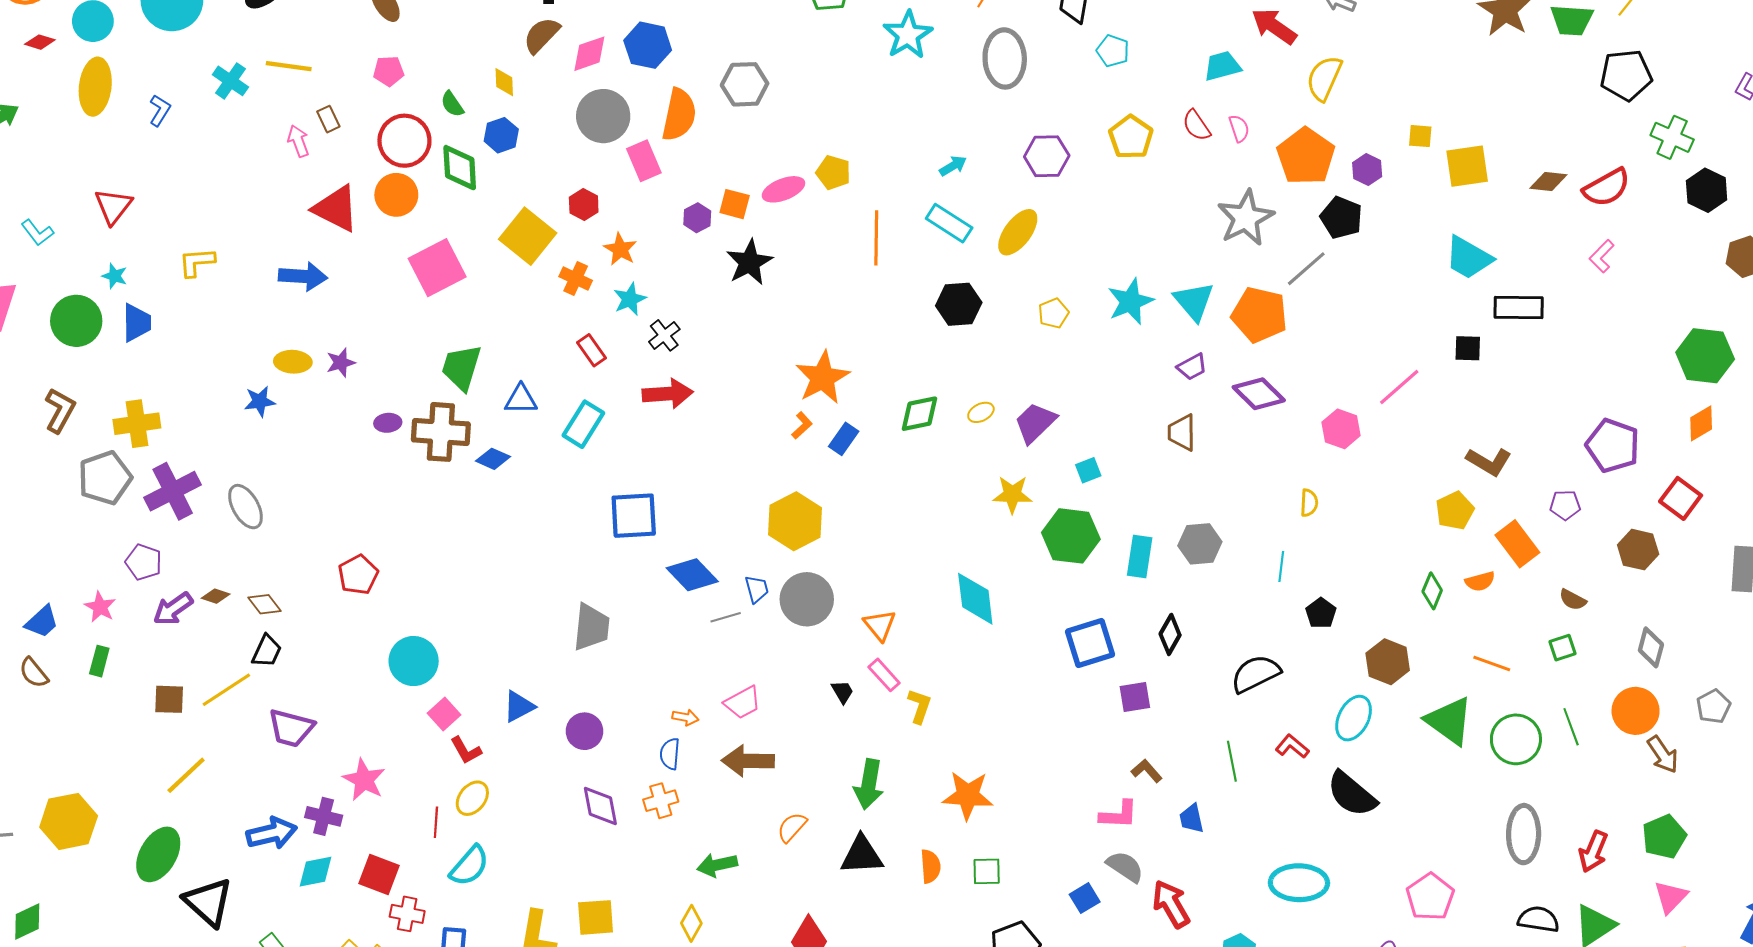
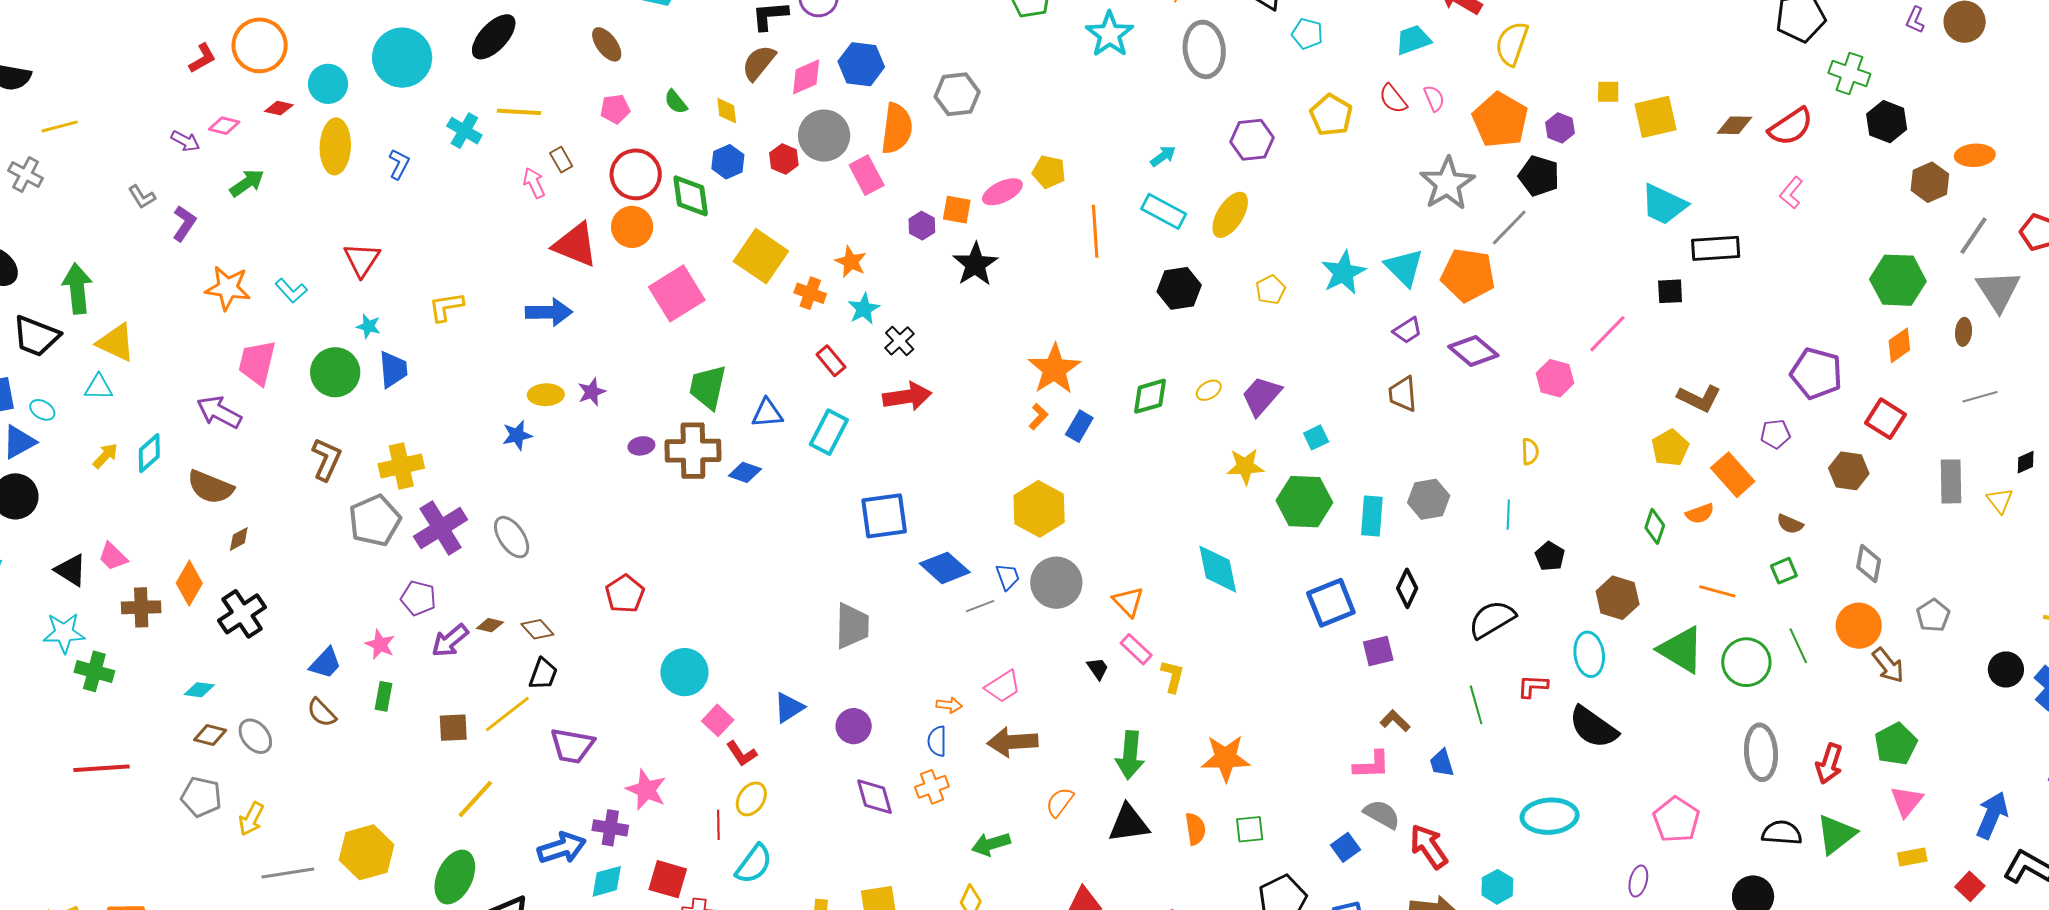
green semicircle: (452, 104) -> (676, 102), moved
red hexagon: (584, 205) -> (784, 159), moved
cyan ellipse: (1354, 718) -> (1589, 654), turned -30
red L-shape: (1292, 746) -> (1533, 686), turned -32

